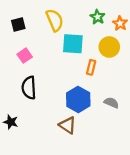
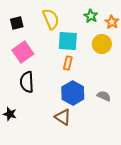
pink square: (25, 56) -> (23, 52), size x1.5
orange rectangle: (91, 67) -> (68, 63), moved

